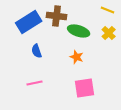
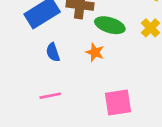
orange star: (77, 57) -> (95, 52), moved

